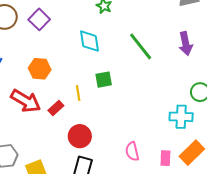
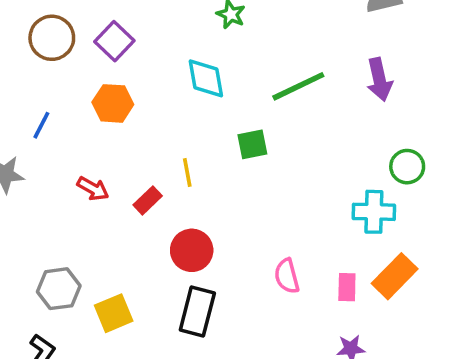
green line: (141, 46) -> (298, 86), turned -76
orange hexagon: (40, 69) -> (113, 103), moved
green square: (104, 80) -> (252, 144), moved
red arrow: (26, 101) -> (93, 189), size x0.6

